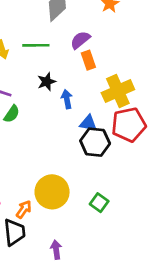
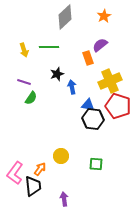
purple semicircle: (80, 40) -> (100, 45), moved
red pentagon: (129, 125) -> (118, 106), turned 30
yellow circle: (52, 192) -> (61, 156), size x0.6
green square: (99, 203) -> (96, 164), turned -32

